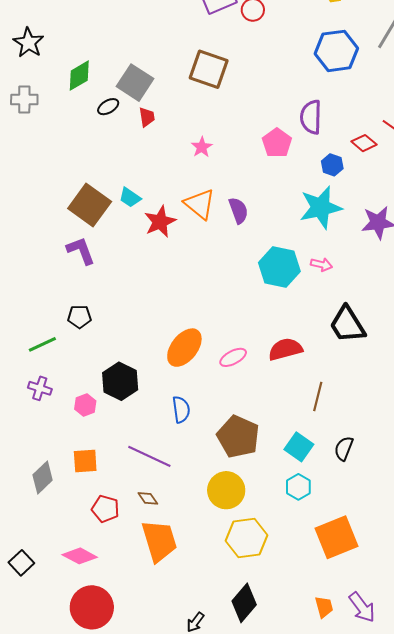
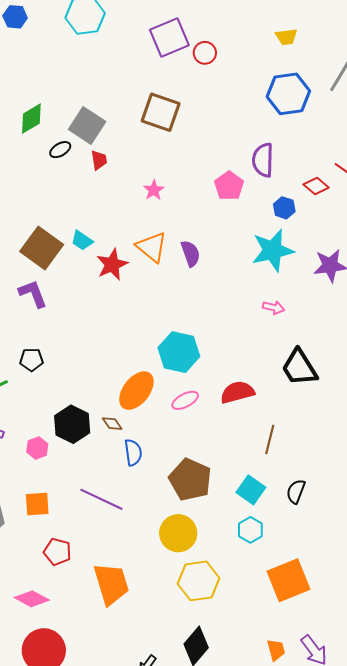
cyan hexagon: (279, 267) -> (179, 352), moved
brown diamond: (148, 498) -> (112, 424), moved

